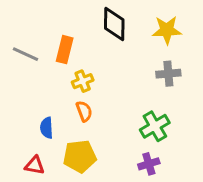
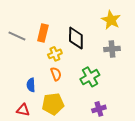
black diamond: (114, 24) -> (76, 38), moved
yellow star: (167, 30) -> (111, 20), turned 30
green cross: (155, 126) -> (90, 77), moved

